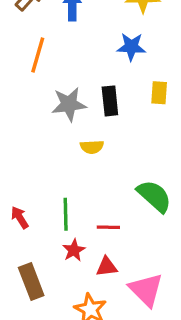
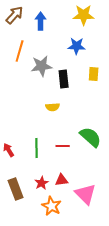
gray star: (69, 104) -> (42, 66), moved
red line: (108, 227) -> (63, 146), moved
red star: (74, 250) -> (42, 183), moved

